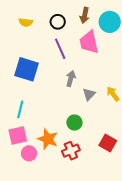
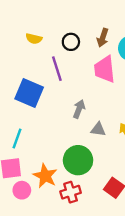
purple line: (60, 49) -> (57, 69), moved
gray triangle: (89, 94) -> (98, 129), turned 48
green circle: (74, 123) -> (78, 160), size x1.6

